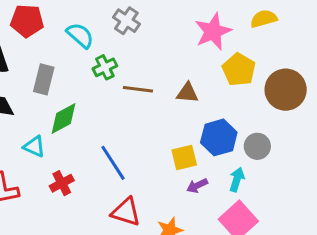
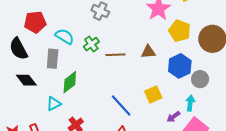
cyan semicircle: (80, 35) -> (65, 36), moved
blue hexagon: (219, 137) -> (180, 66), moved
cyan triangle: (34, 146) -> (54, 104), turned -42
blue line: (113, 163) -> (121, 106), moved
purple arrow: (197, 186) -> (173, 117), moved

